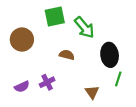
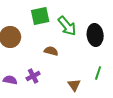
black ellipse: (110, 55) -> (95, 35), moved
purple semicircle: (22, 87) -> (10, 80), turned -144

